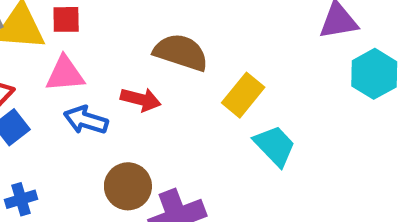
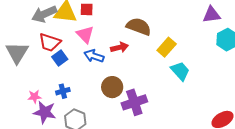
pink triangle: (65, 74) -> (85, 34), turned 48
red arrow: (141, 99) -> (119, 47), turned -30

